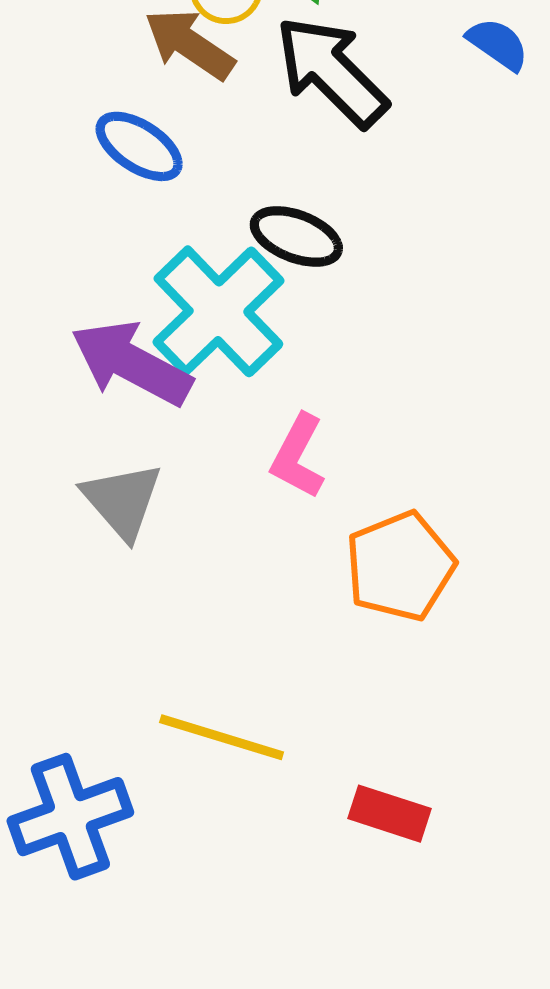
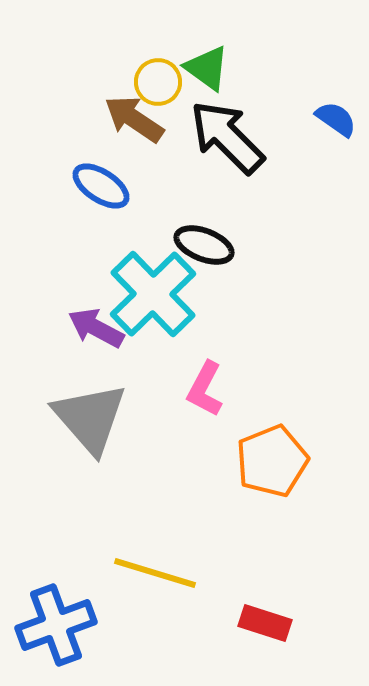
purple arrow: (131, 363) -> (96, 328), size x0.7
gray triangle: (122, 501) -> (90, 418), size x1.4

